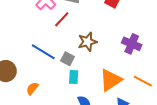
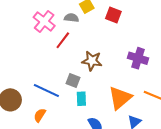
brown star: (87, 42) -> (92, 61), turned 30
blue line: (43, 52) -> (46, 91), moved

